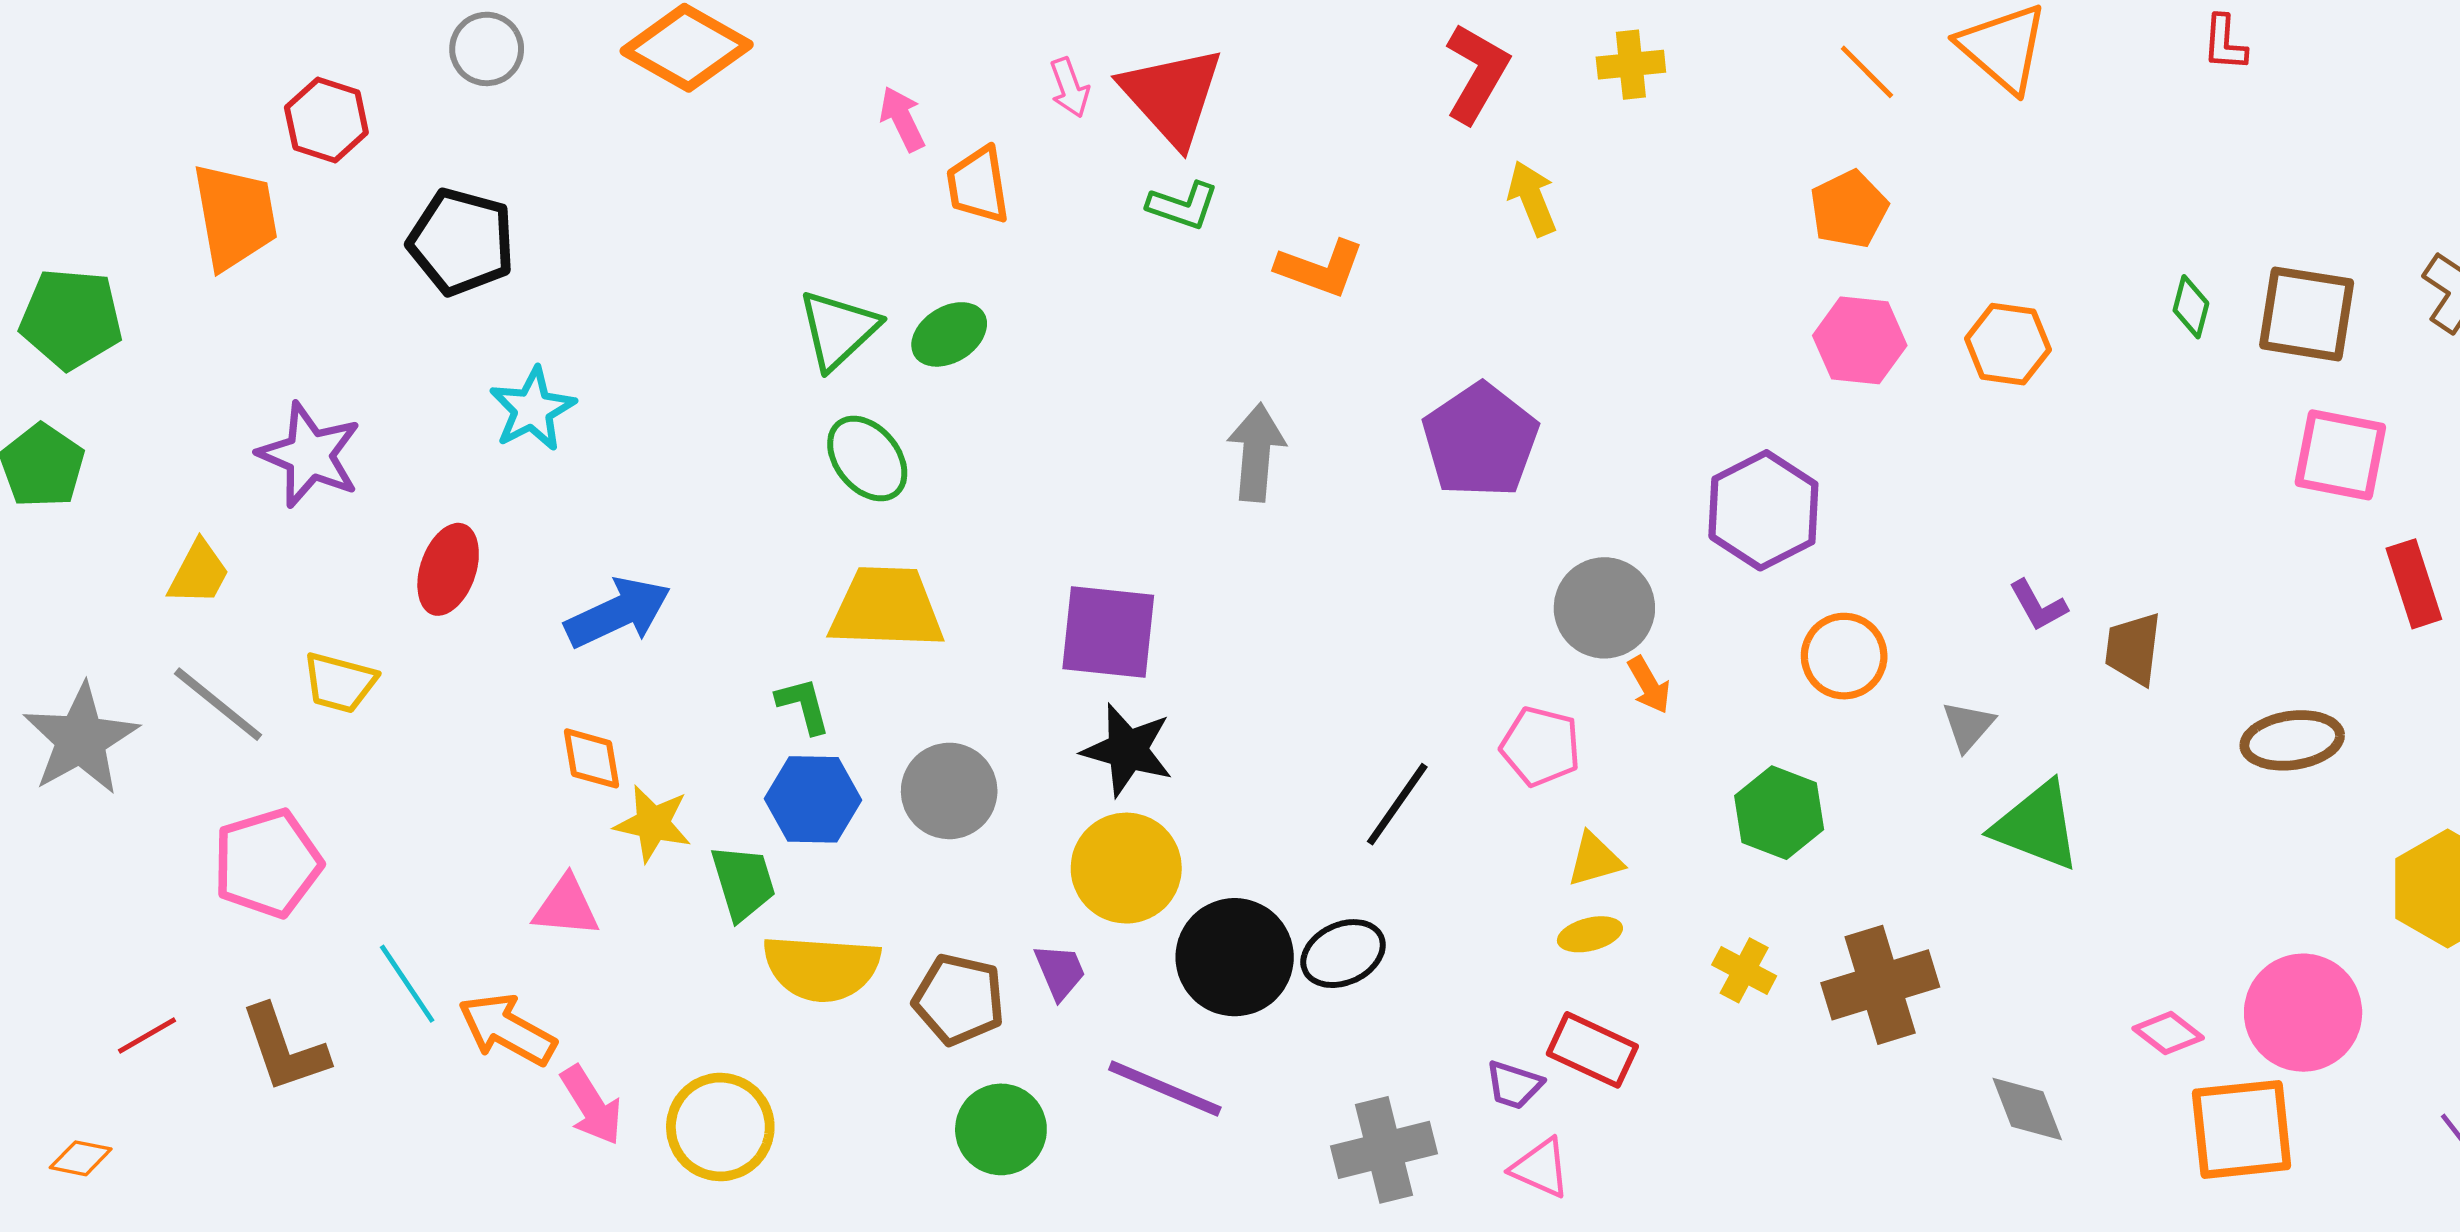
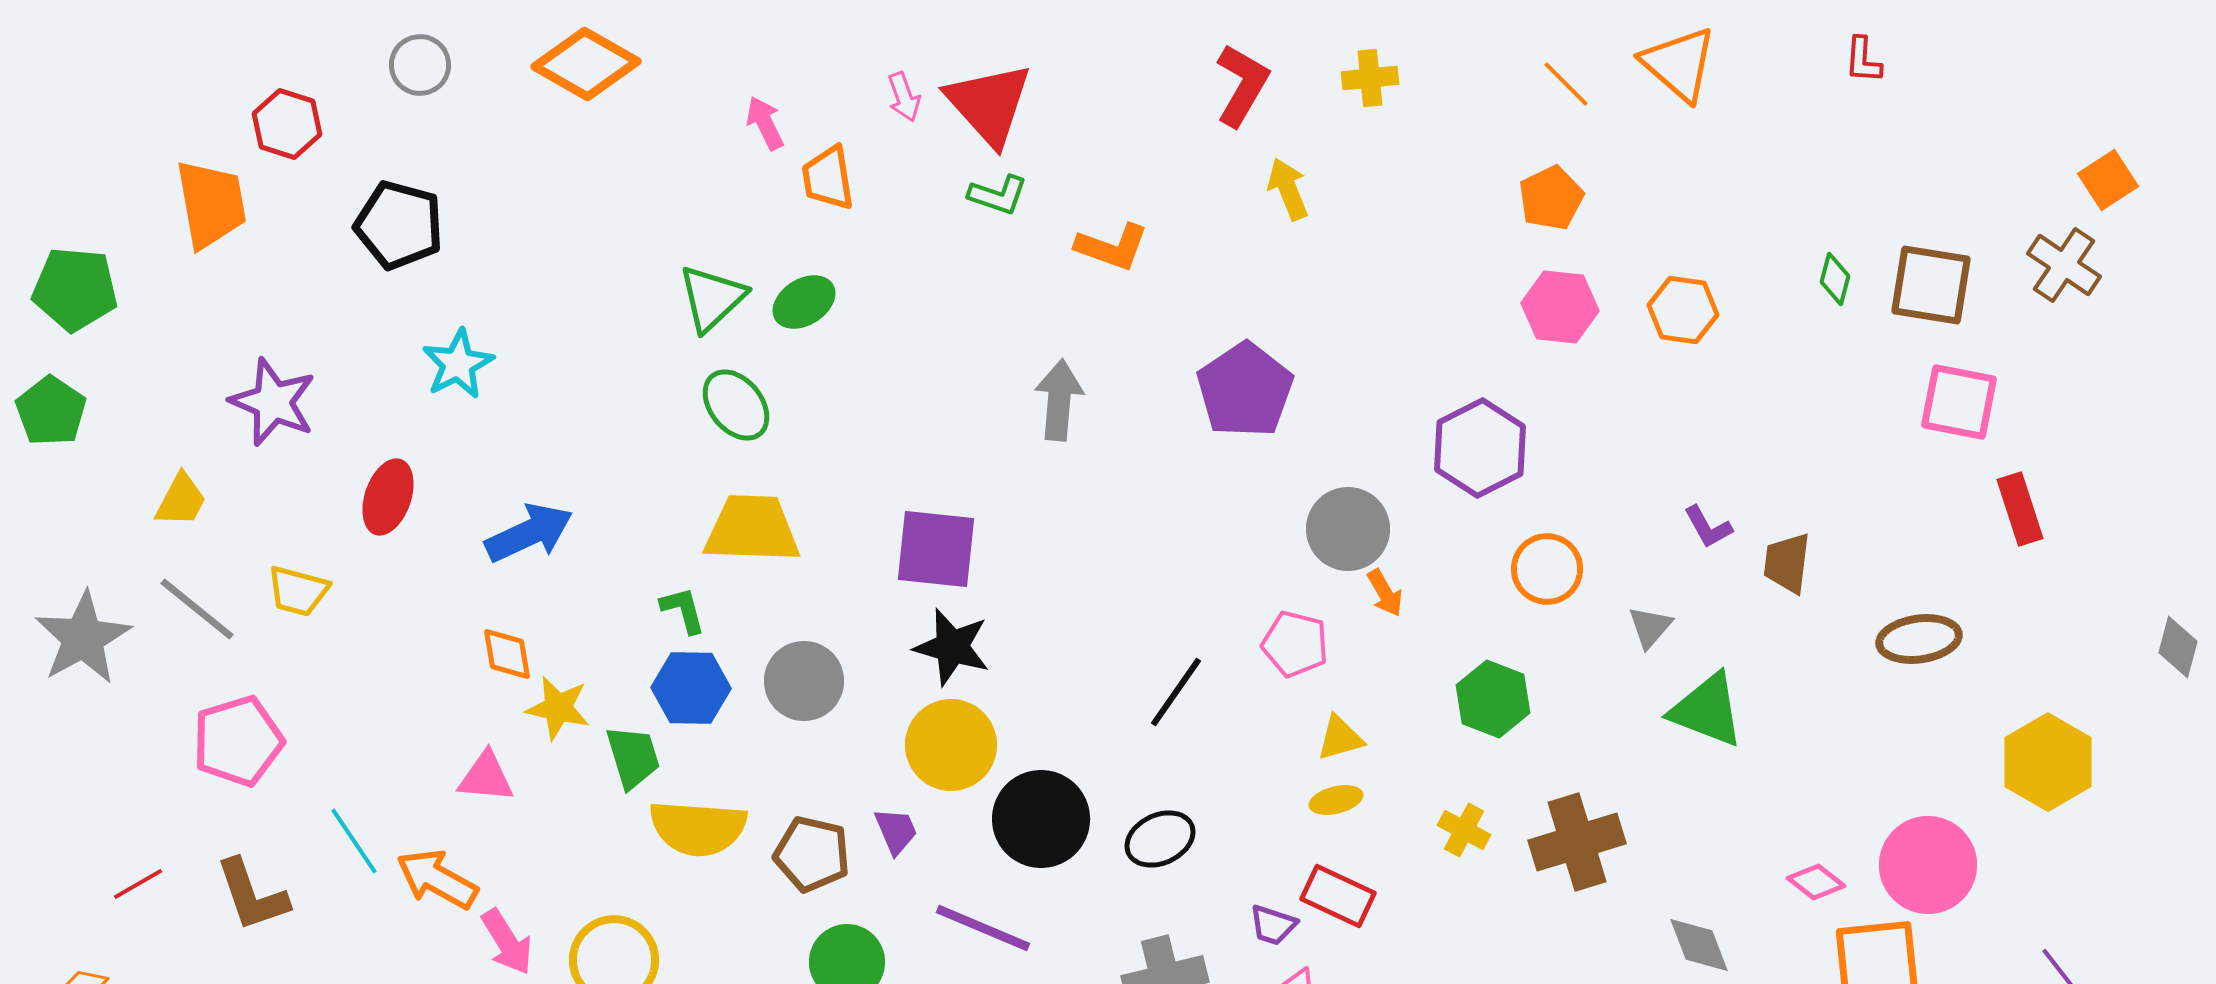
black ellipse: (1343, 954) -> (1160, 839), moved

